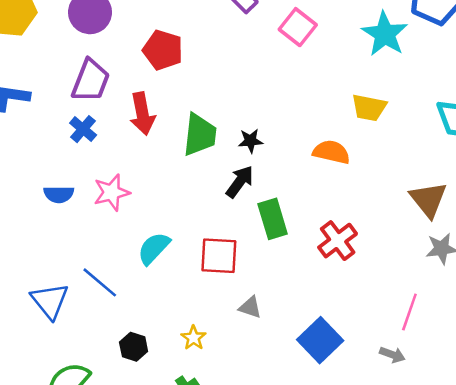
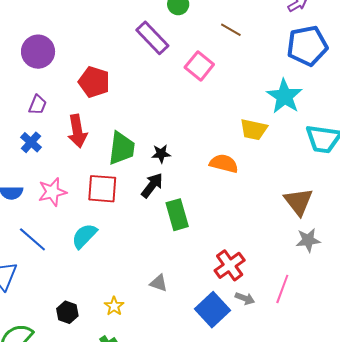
cyan star: (385, 34) -> (285, 96), moved
purple trapezoid: (91, 81) -> (38, 105), size x0.6
red cross: (338, 241) -> (230, 265), moved
red square: (219, 256) -> (102, 189), moved
blue line: (100, 282) -> (32, 239), moved
gray arrow: (392, 355) -> (245, 298), moved

